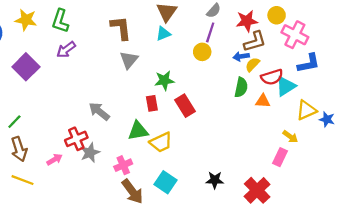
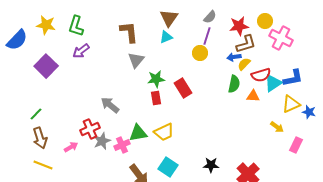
blue L-shape: (309, 63) -> (293, 78), moved
green star: (164, 80) -> (156, 79), moved
red rectangle: (185, 106) -> (183, 88), moved
green triangle: (138, 131) -> (138, 133), moved
pink rectangle: (280, 157) -> (296, 145), moved
pink cross: (123, 165) -> (122, 145), moved

